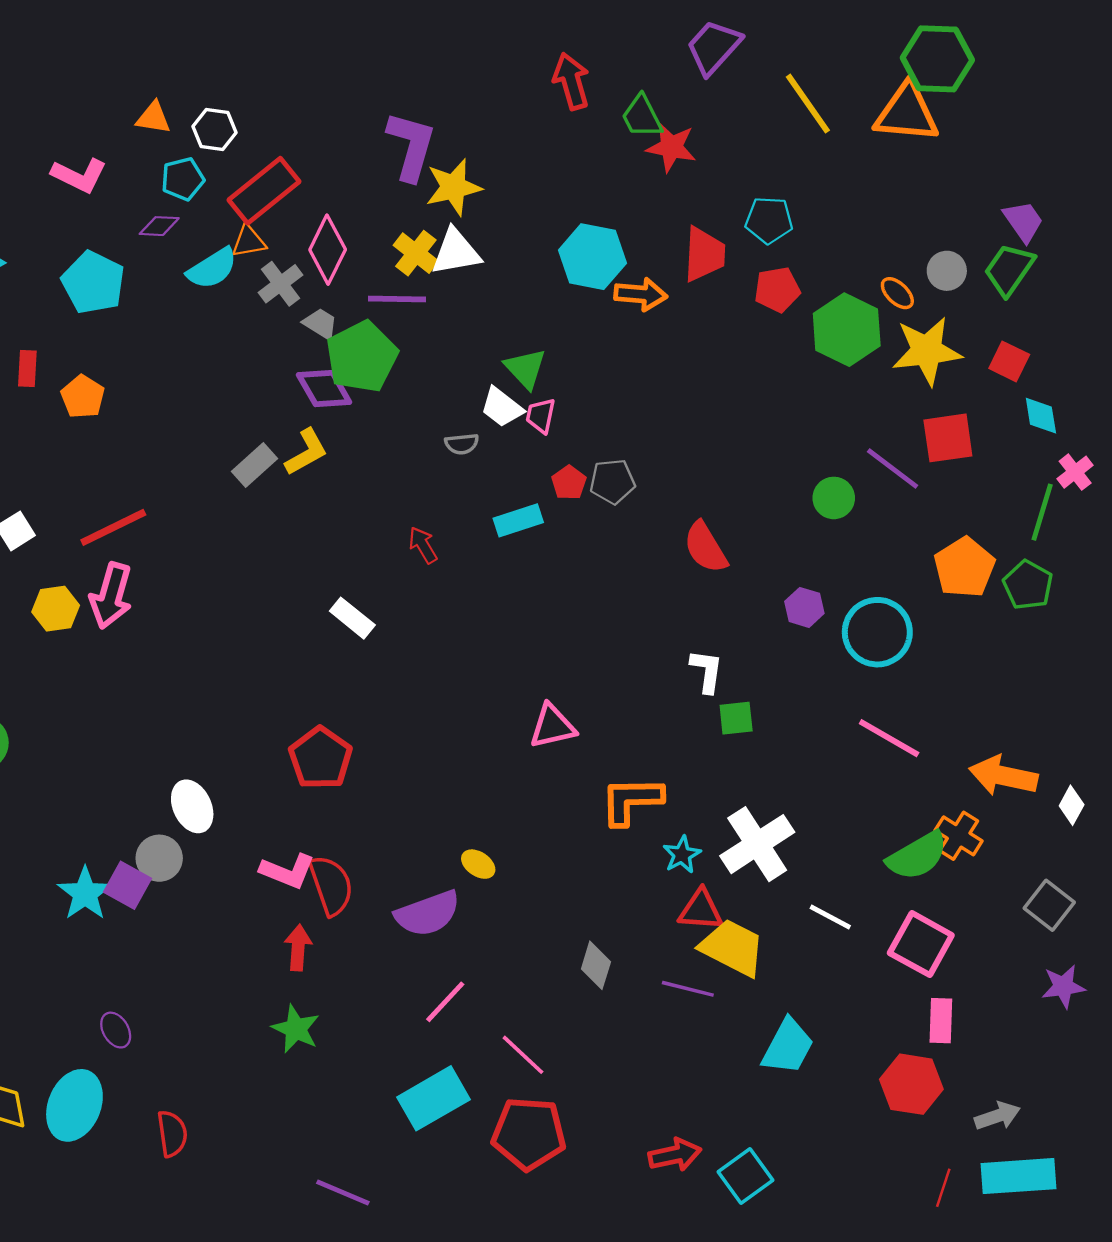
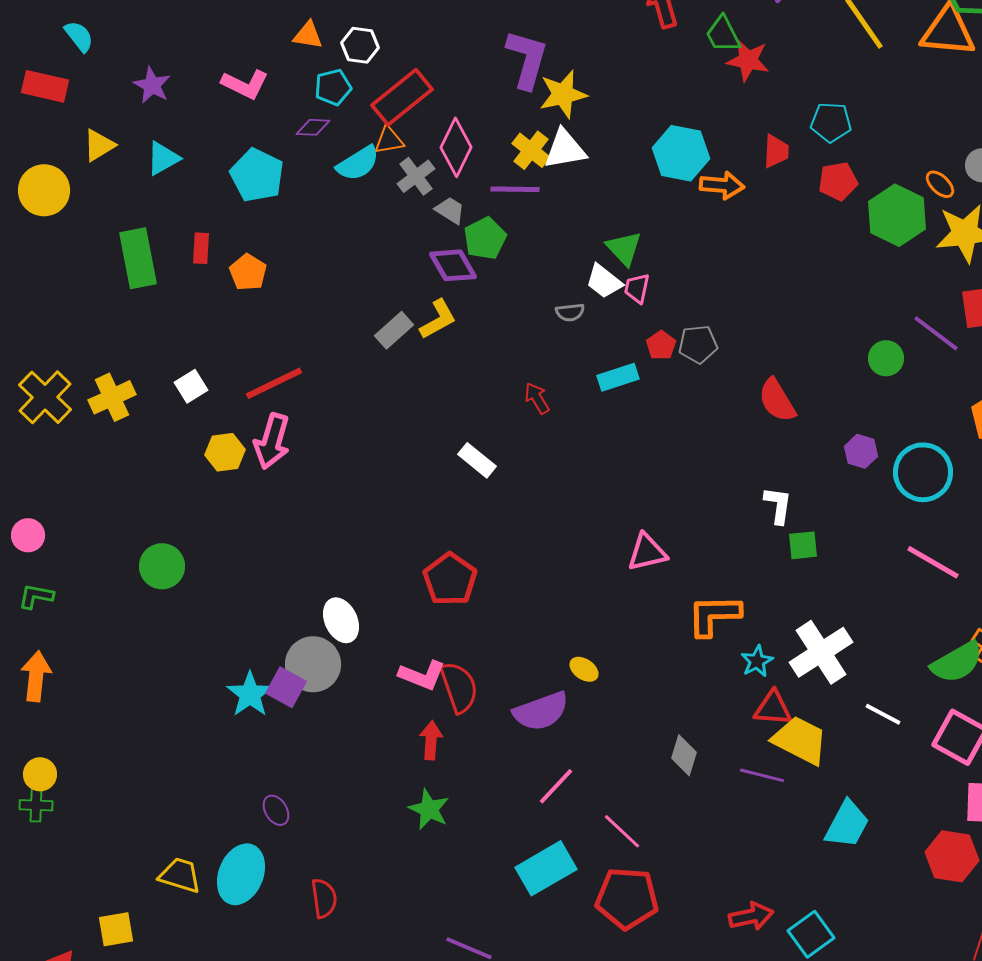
red trapezoid: (704, 254) -> (776, 151), size x0.7
green pentagon: (362, 357) -> (485, 238), size x0.7
gray circle: (159, 858) -> (313, 664), size x1.4

